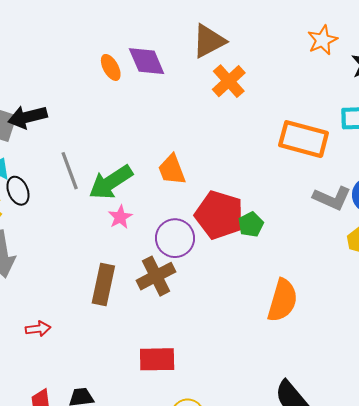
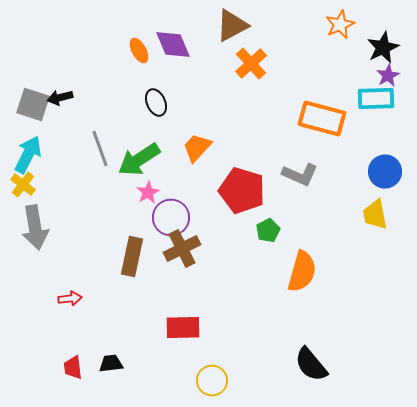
black arrow: (27, 117) -> (60, 98), size x0.7
orange trapezoid: (172, 170) -> (197, 148), turned 64
black ellipse: (18, 191) -> (156, 103), moved
gray L-shape: (332, 198) -> (300, 175), moved
green pentagon: (251, 224) -> (268, 231), moved
purple circle: (175, 238) -> (171, 218), moved

